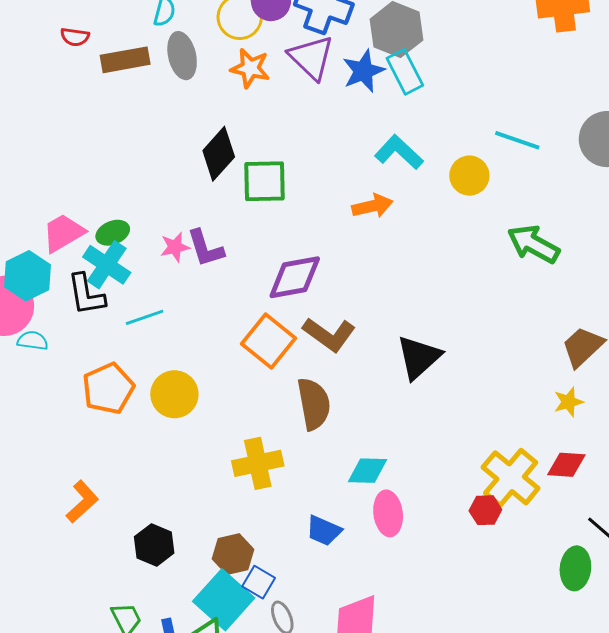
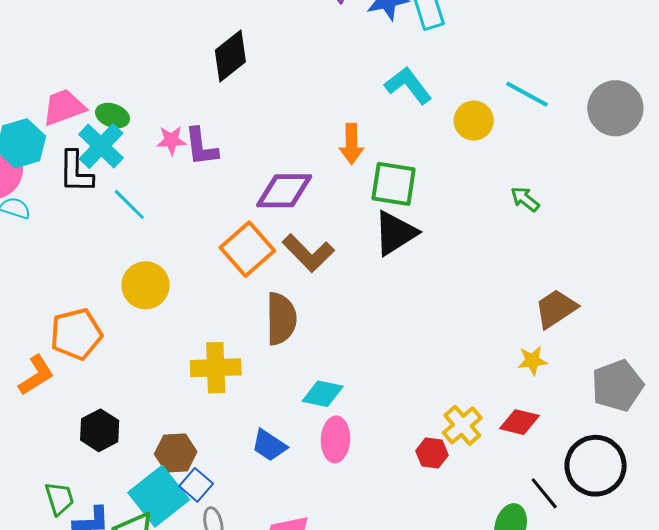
green square: (264, 181) -> (394, 184), moved
orange arrow: (372, 206) -> (351, 144), moved, turned 93
green ellipse: (113, 233) -> (112, 116), turned 32
green arrow: (533, 244) -> (525, 199), size x0.6
cyan line: (145, 317) -> (129, 204), turned 54
black triangle: (419, 357) -> (395, 233), moved
orange pentagon: (108, 388) -> (76, 334), moved
yellow cross: (511, 478) -> (462, 425), size x0.7

